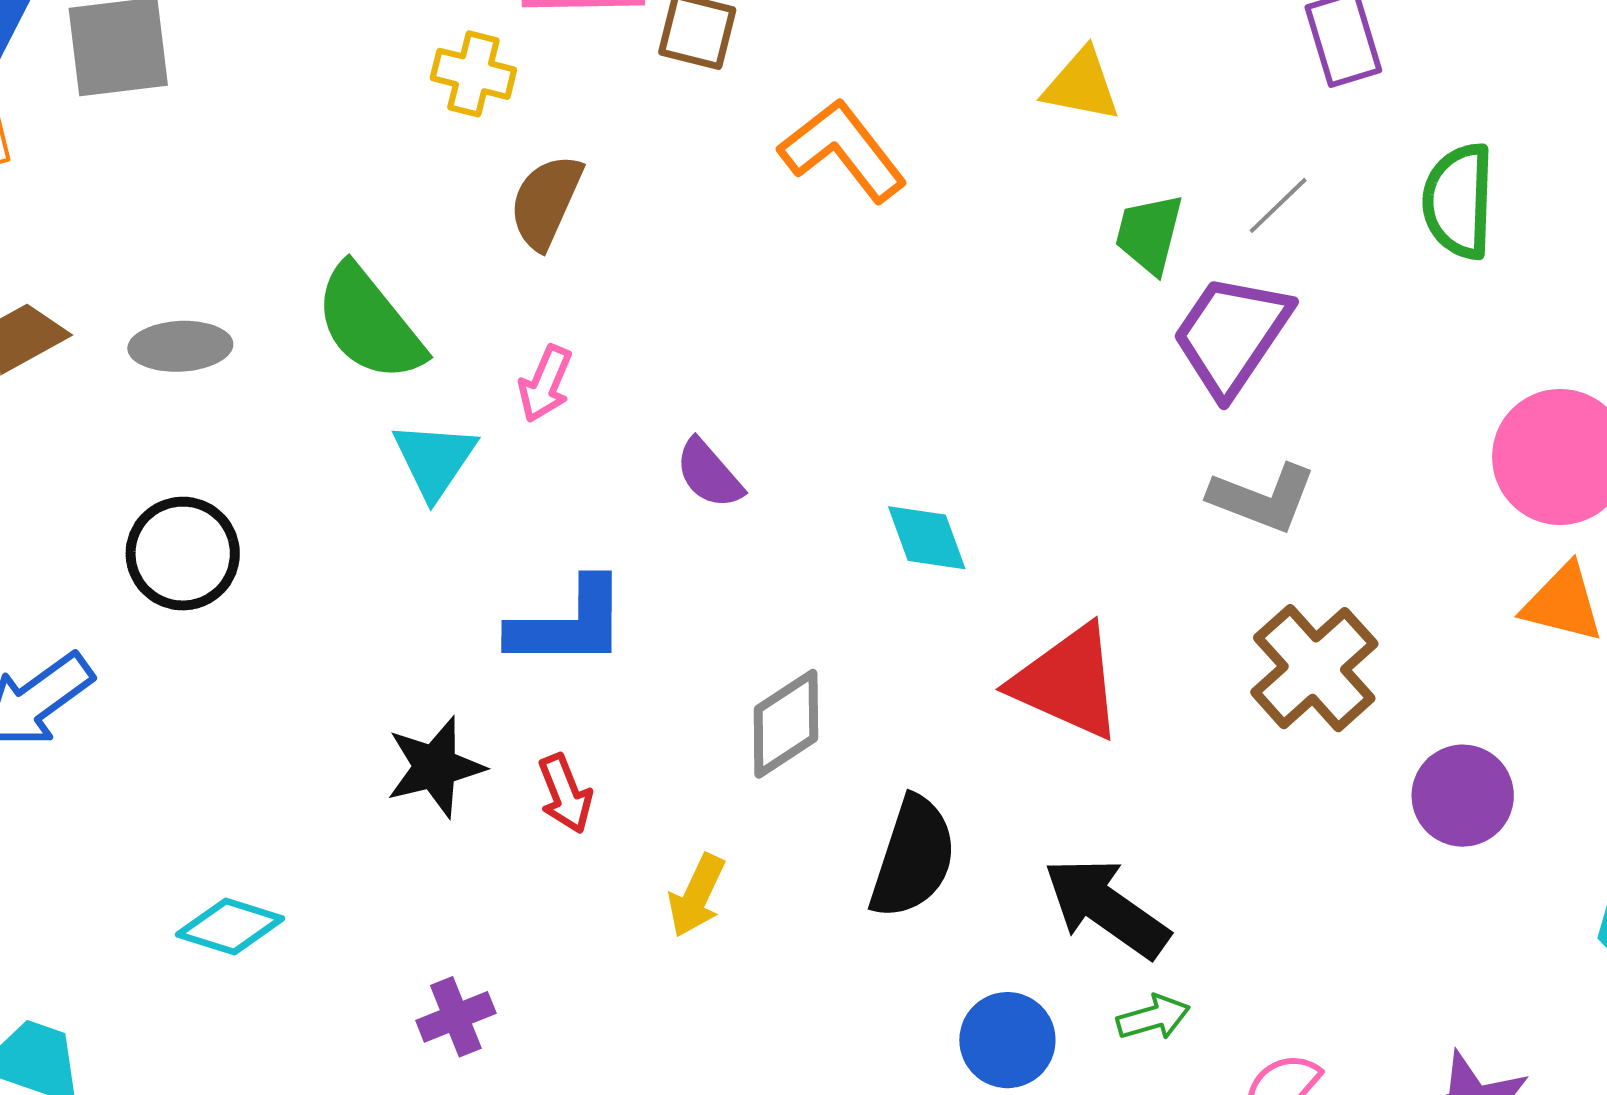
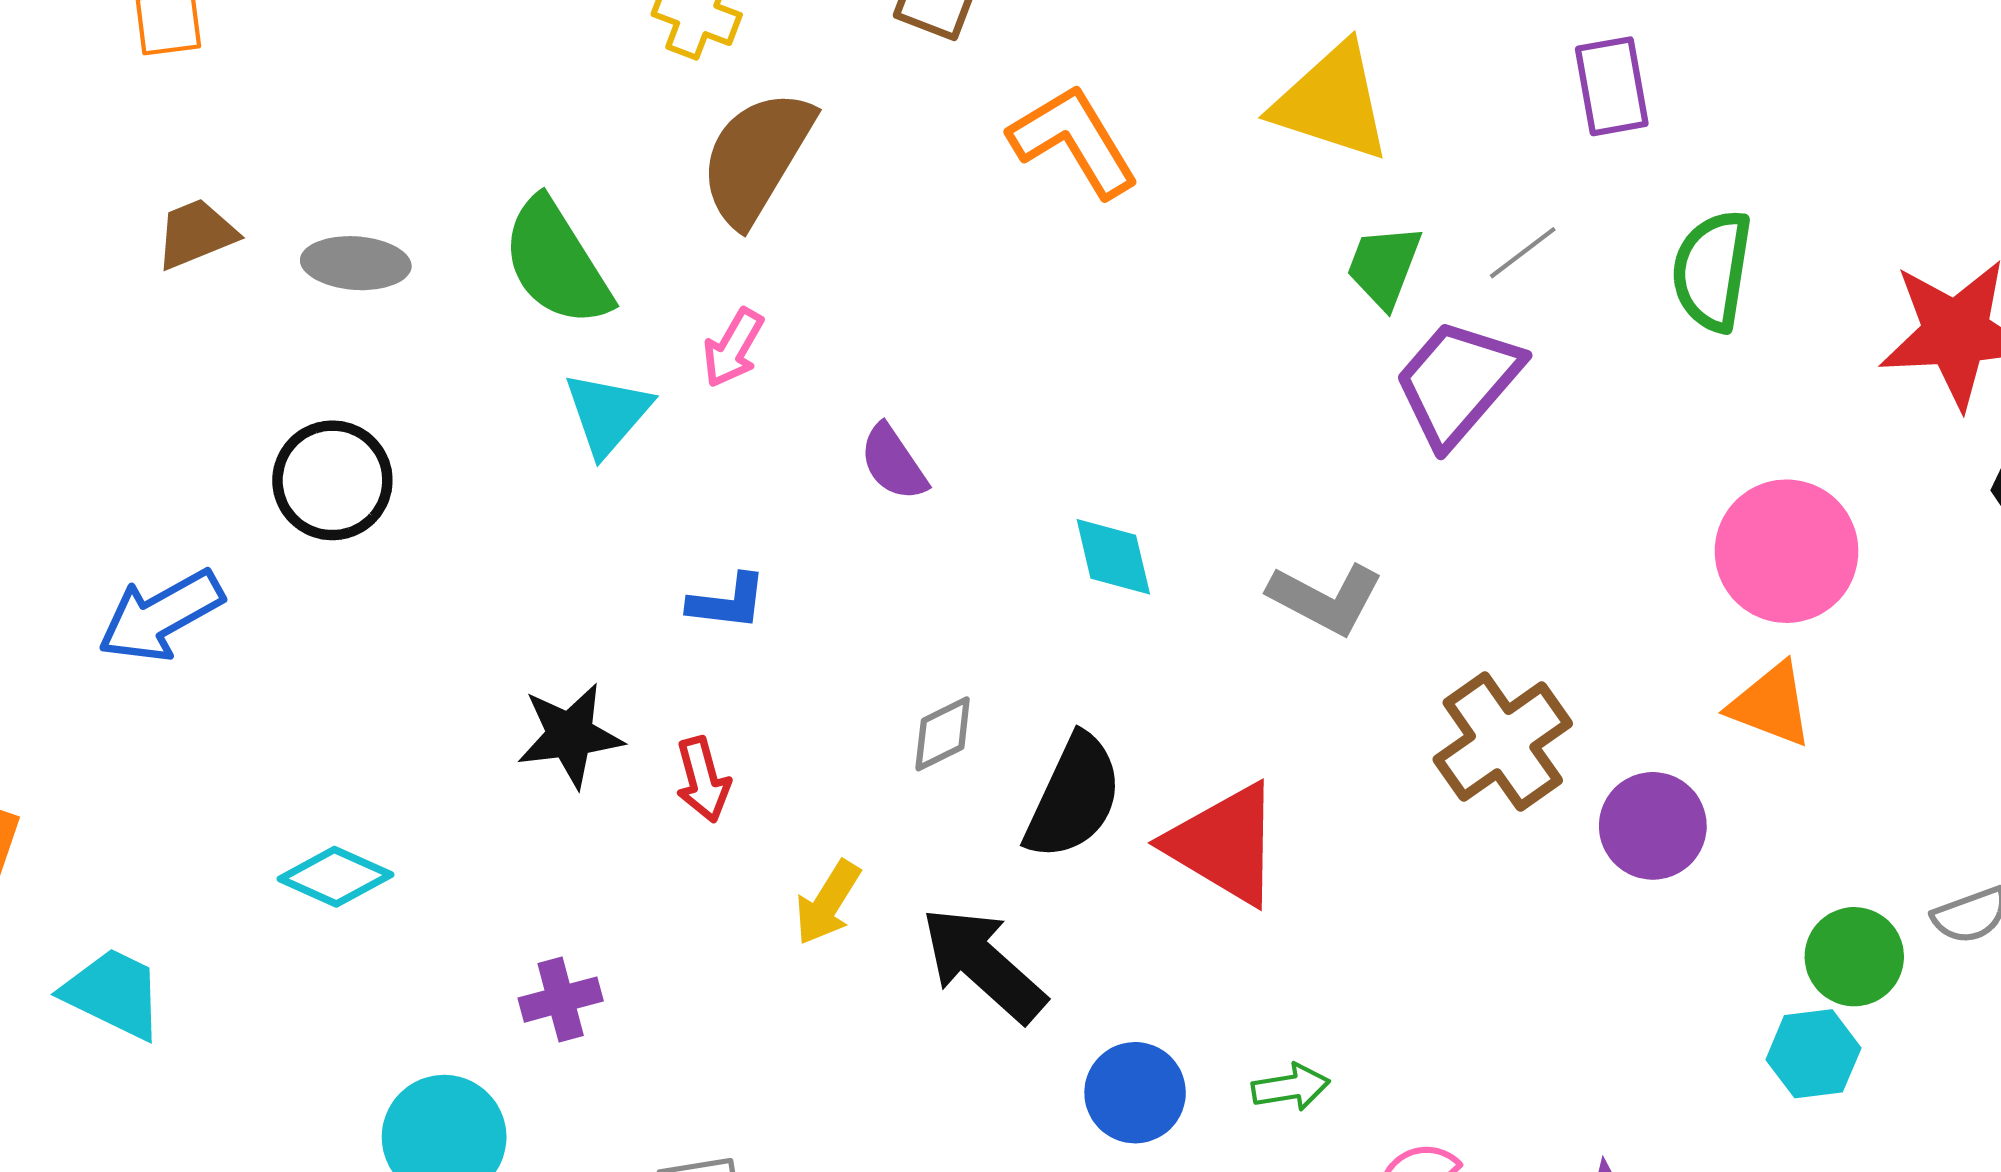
yellow triangle: (1081, 85) -> (1332, 102), size x1.5
brown semicircle: (546, 202) -> (757, 157), size x1.4
gray L-shape: (1262, 498) -> (1326, 599), moved
blue L-shape: (568, 624) -> (727, 602), size x0.6
red triangle: (1068, 682) -> (1224, 844), moved
gray diamond: (786, 724) -> (943, 734), size x0.7
purple circle: (1463, 796) -> (1653, 826), moved
black semicircle: (913, 857) -> (1074, 797), moved
black arrow: (1106, 908) -> (983, 964), moved

